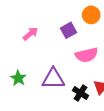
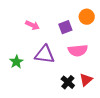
pink arrow: (30, 34) -> (32, 25), turned 56
purple triangle: (53, 79) -> (45, 55), moved

